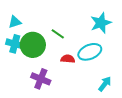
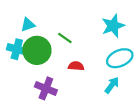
cyan triangle: (15, 22) -> (28, 25), moved
cyan ellipse: (90, 52) -> (120, 58), moved
cyan arrow: (105, 84) -> (112, 85), moved

